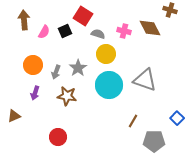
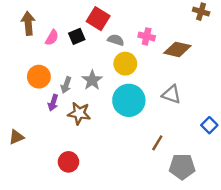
brown diamond: (150, 28) -> (177, 49), moved, turned -50
gray triangle: (145, 80) -> (171, 94), size x0.7
purple arrow: (35, 93) -> (53, 103), moved
blue square: (177, 118) -> (209, 125), moved

